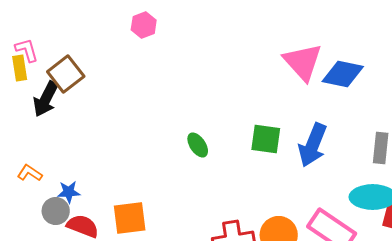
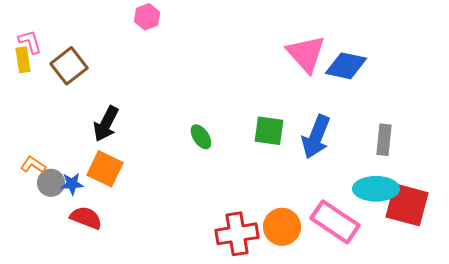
black arrow: (46, 99) -> (106, 124), moved
gray circle: (56, 211) -> (51, 183), moved
orange square: (130, 218) -> (105, 169), moved, turned 33

